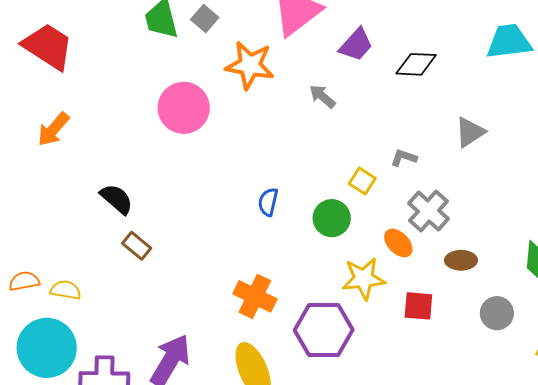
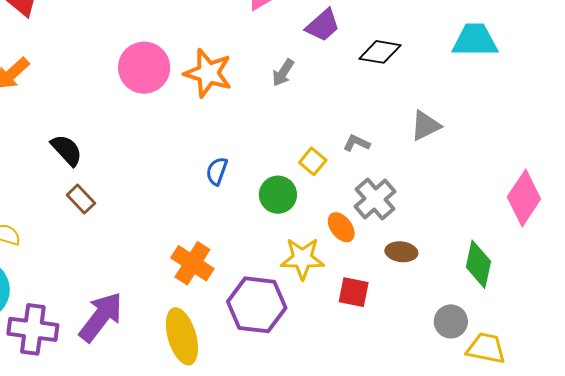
orange star: (250, 65) -> (208, 73), moved
gray arrow: (322, 96) -> (283, 73), turned -104
gray circle: (497, 313) -> (451, 321), moved

